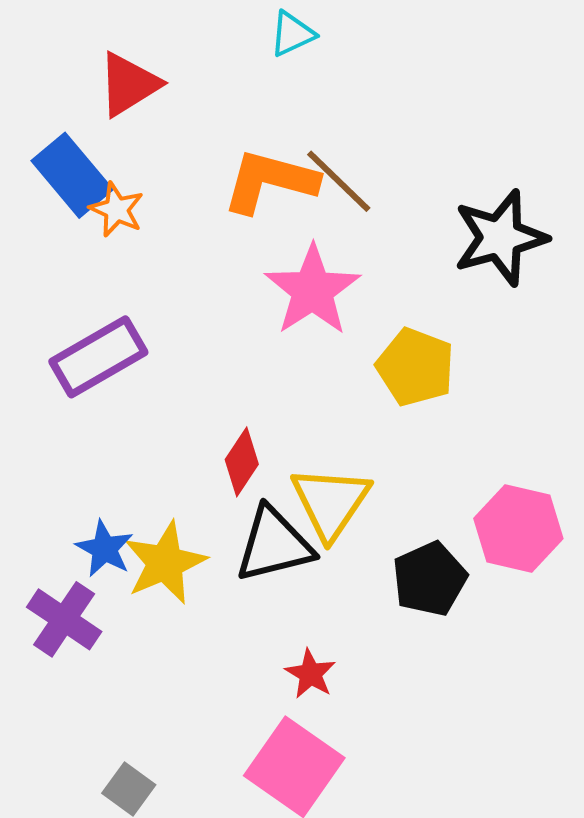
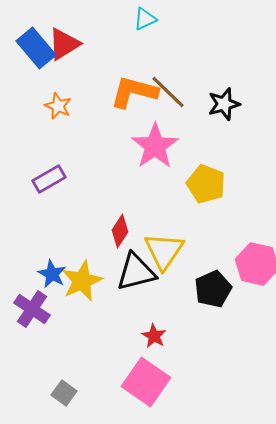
blue rectangle: (72, 175) -> (36, 48), moved
black star: (500, 238) -> (224, 104), moved, size x0.7
purple rectangle: (98, 357) -> (49, 179), size x0.7

